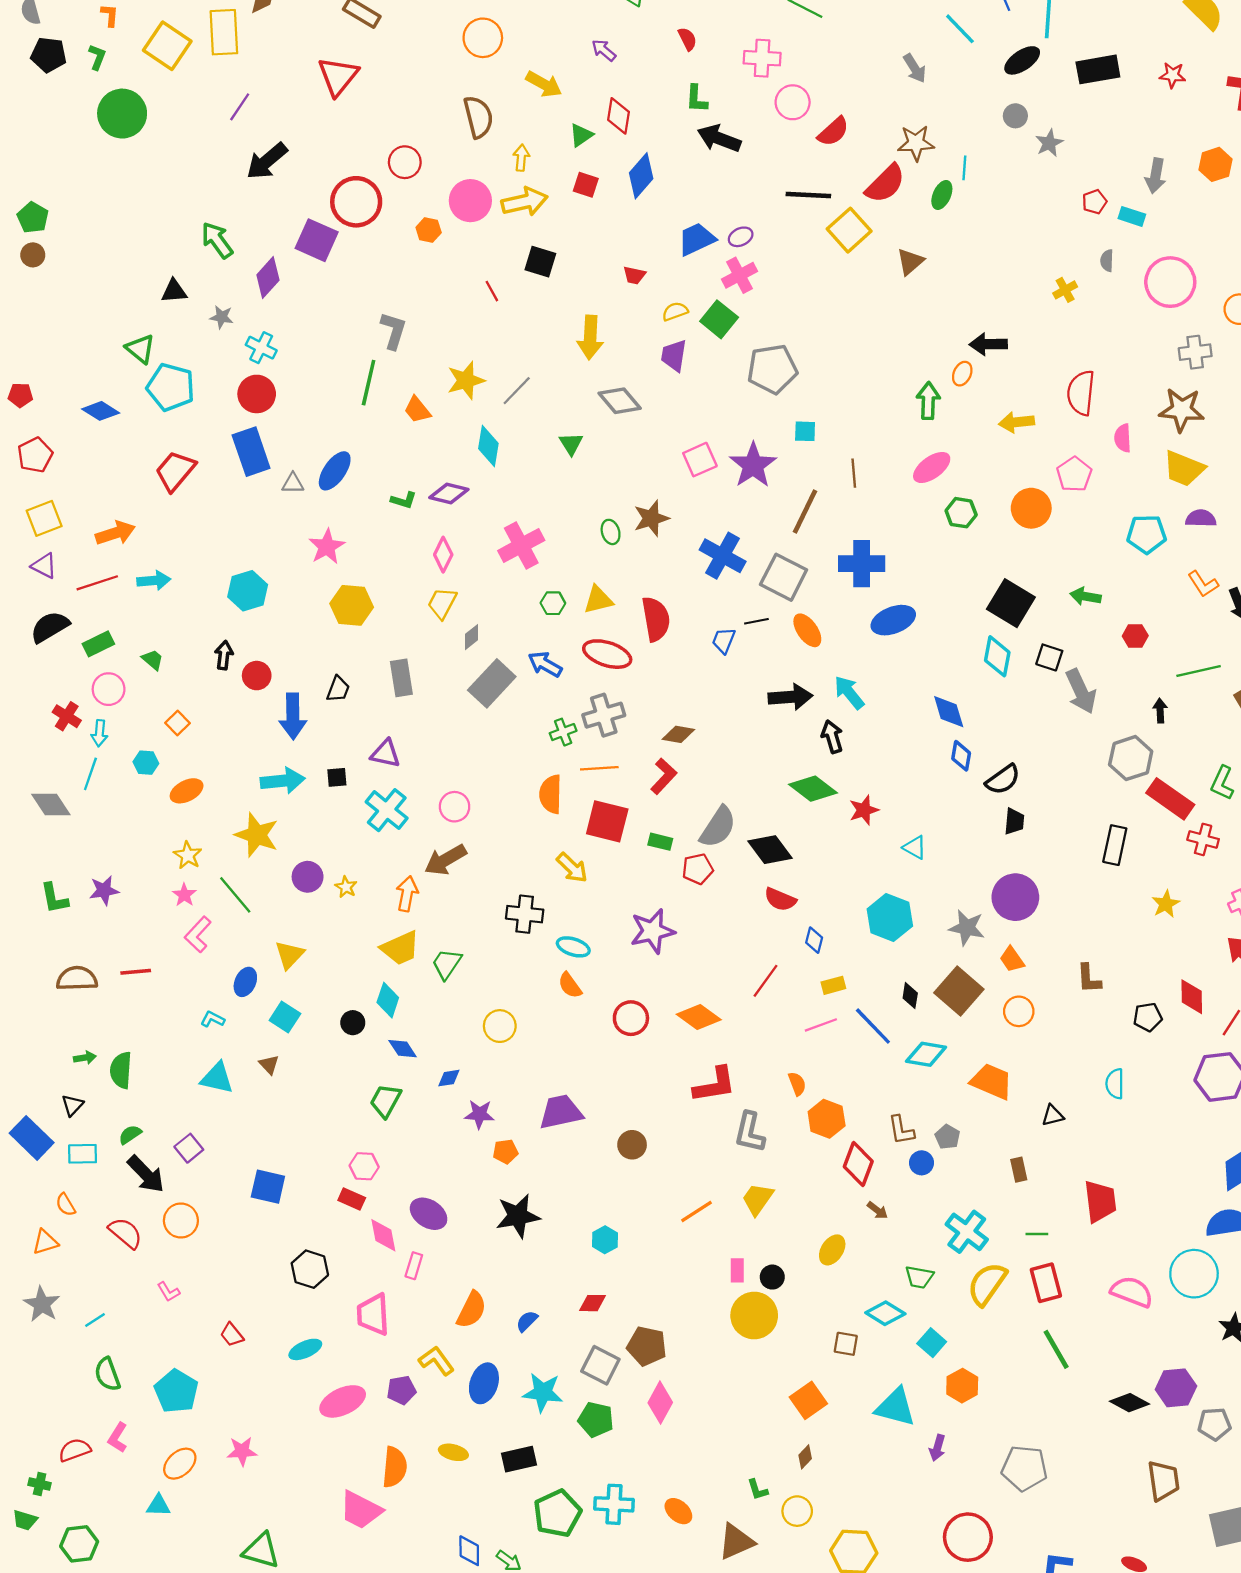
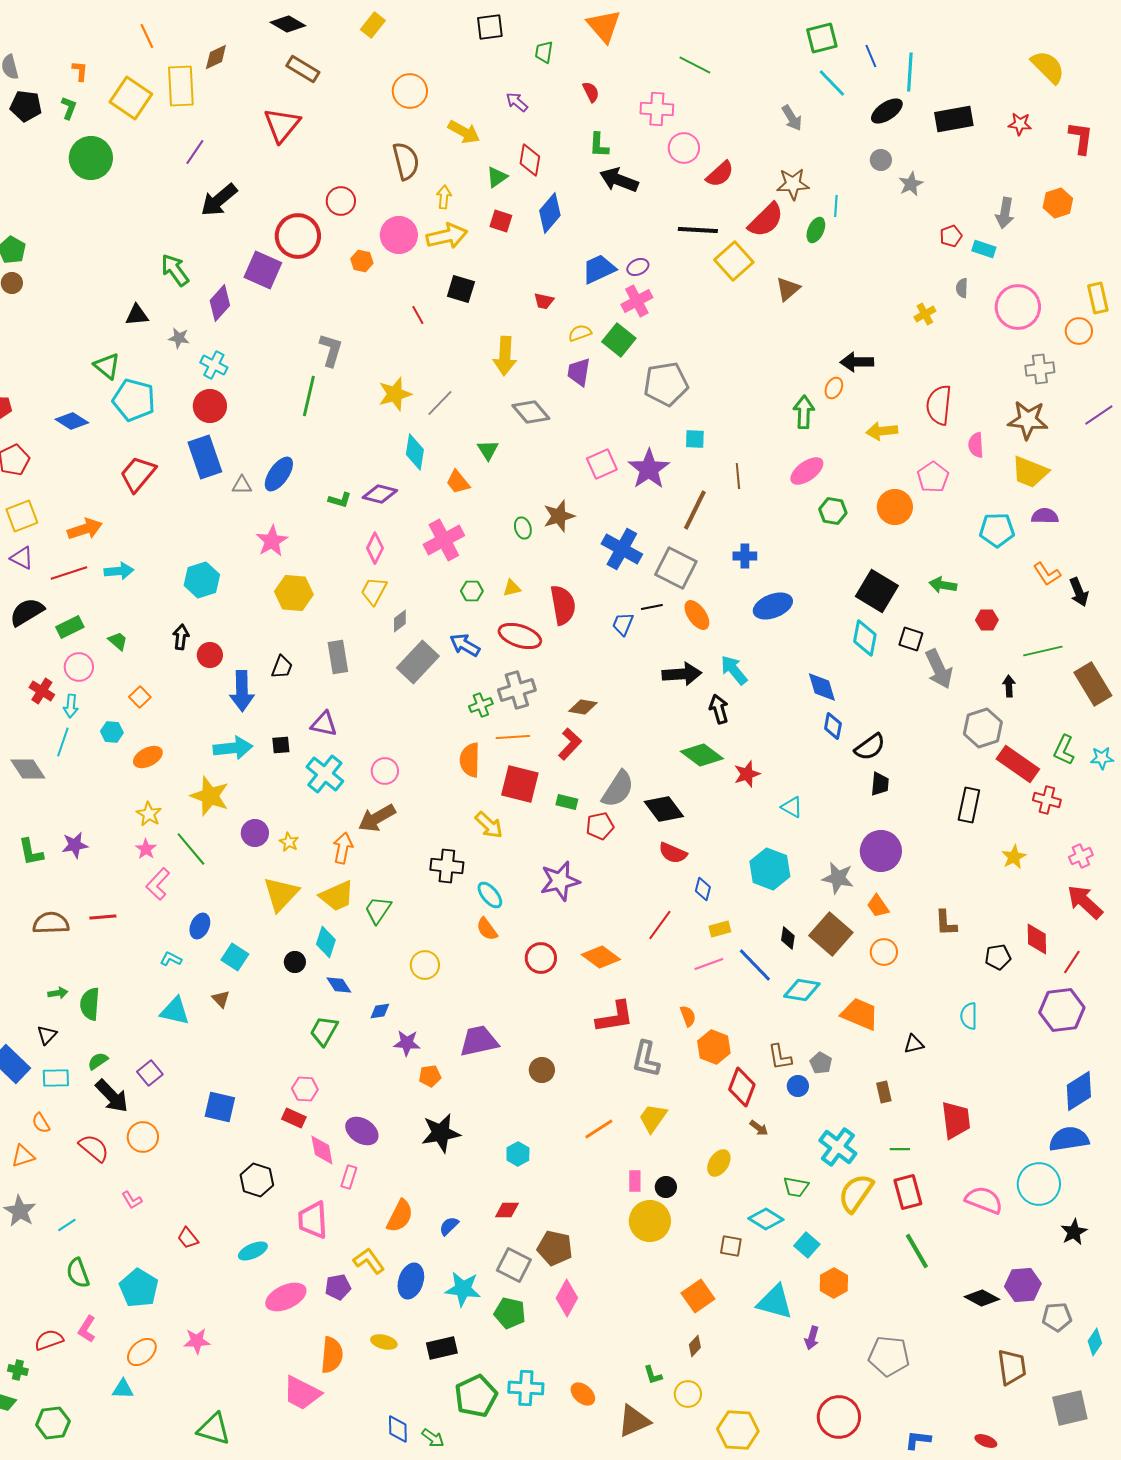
orange trapezoid: (417, 410) -> (458, 482), moved
blue cross: (862, 564) -> (745, 556), size x0.6
yellow triangle: (598, 600) -> (512, 588), size x0.7
cyan ellipse: (573, 947) -> (490, 895), turned 32
yellow triangle: (289, 955) -> (281, 894), moved, size x1.4

